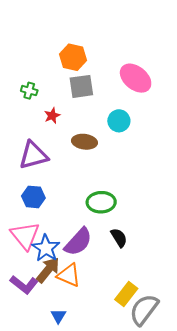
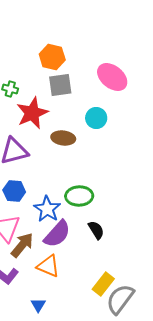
red star: (52, 116) -> (32, 113), size x2.0
blue star: (46, 248) -> (47, 209), moved
brown arrow: (48, 270) -> (22, 245), moved

